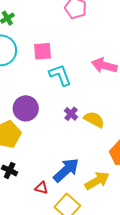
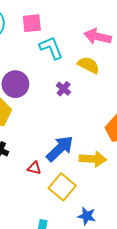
yellow semicircle: (94, 120) -> (89, 65), moved
yellow arrow: (97, 181) -> (93, 159), turned 35

